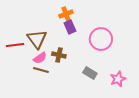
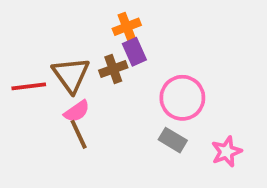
pink circle: (101, 39) -> (182, 98), moved
brown cross: (59, 55) -> (113, 69), moved, turned -32
brown line: (41, 70) -> (79, 134), turned 49

